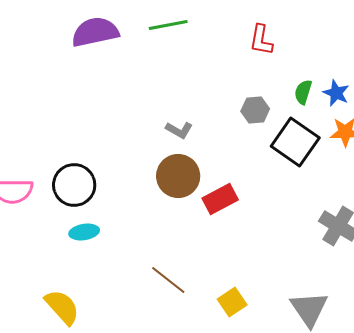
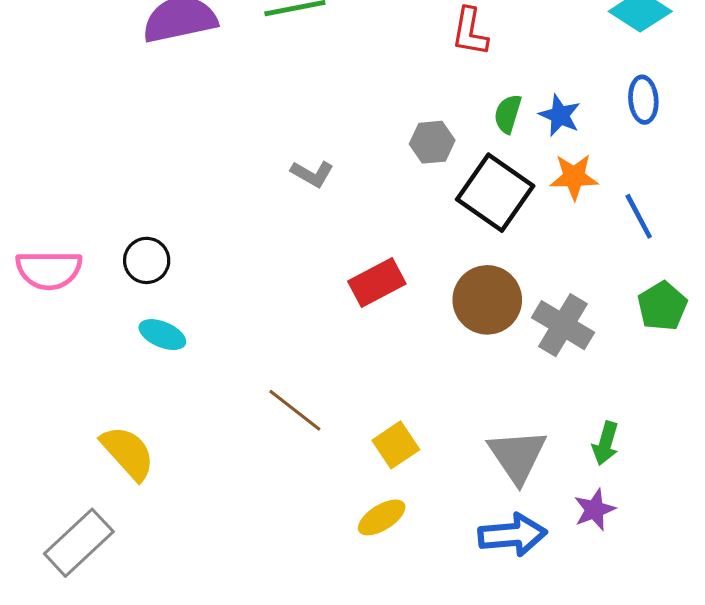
red L-shape: (261, 40) -> (470, 32), moved
brown circle: (178, 176) -> (487, 300), moved
black circle: (74, 185) -> (147, 260), size x0.7
cyan ellipse: (84, 232) -> (162, 335), turned 32

